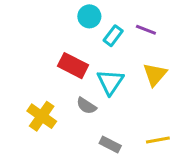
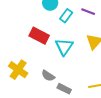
gray semicircle: (86, 106) -> (48, 76), moved

